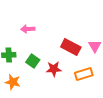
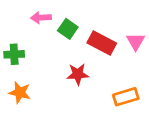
green square: (33, 61) -> (68, 29), moved
orange rectangle: (84, 74) -> (126, 97), moved

